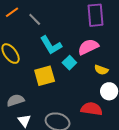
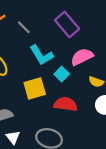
purple rectangle: (96, 15) -> (67, 24), moved, turned -35
red semicircle: (92, 109) -> (66, 104), moved

